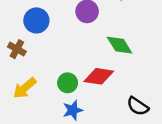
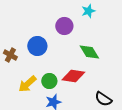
blue circle: (36, 20) -> (37, 46), moved
yellow arrow: (25, 88) -> (27, 84), moved

